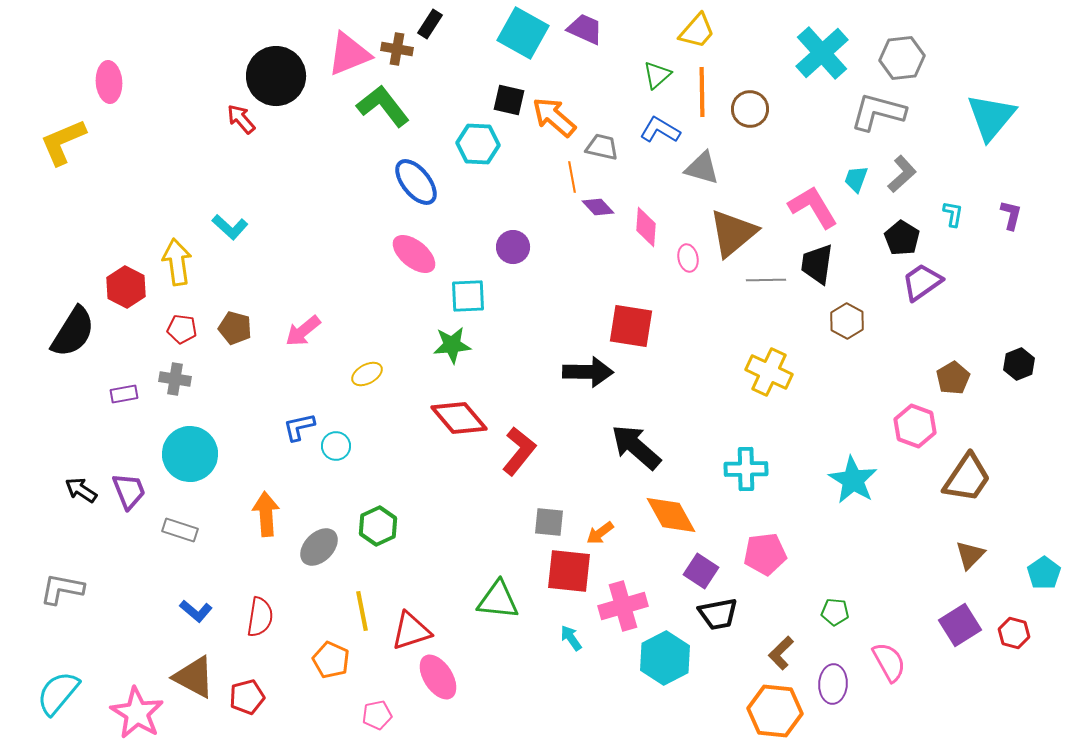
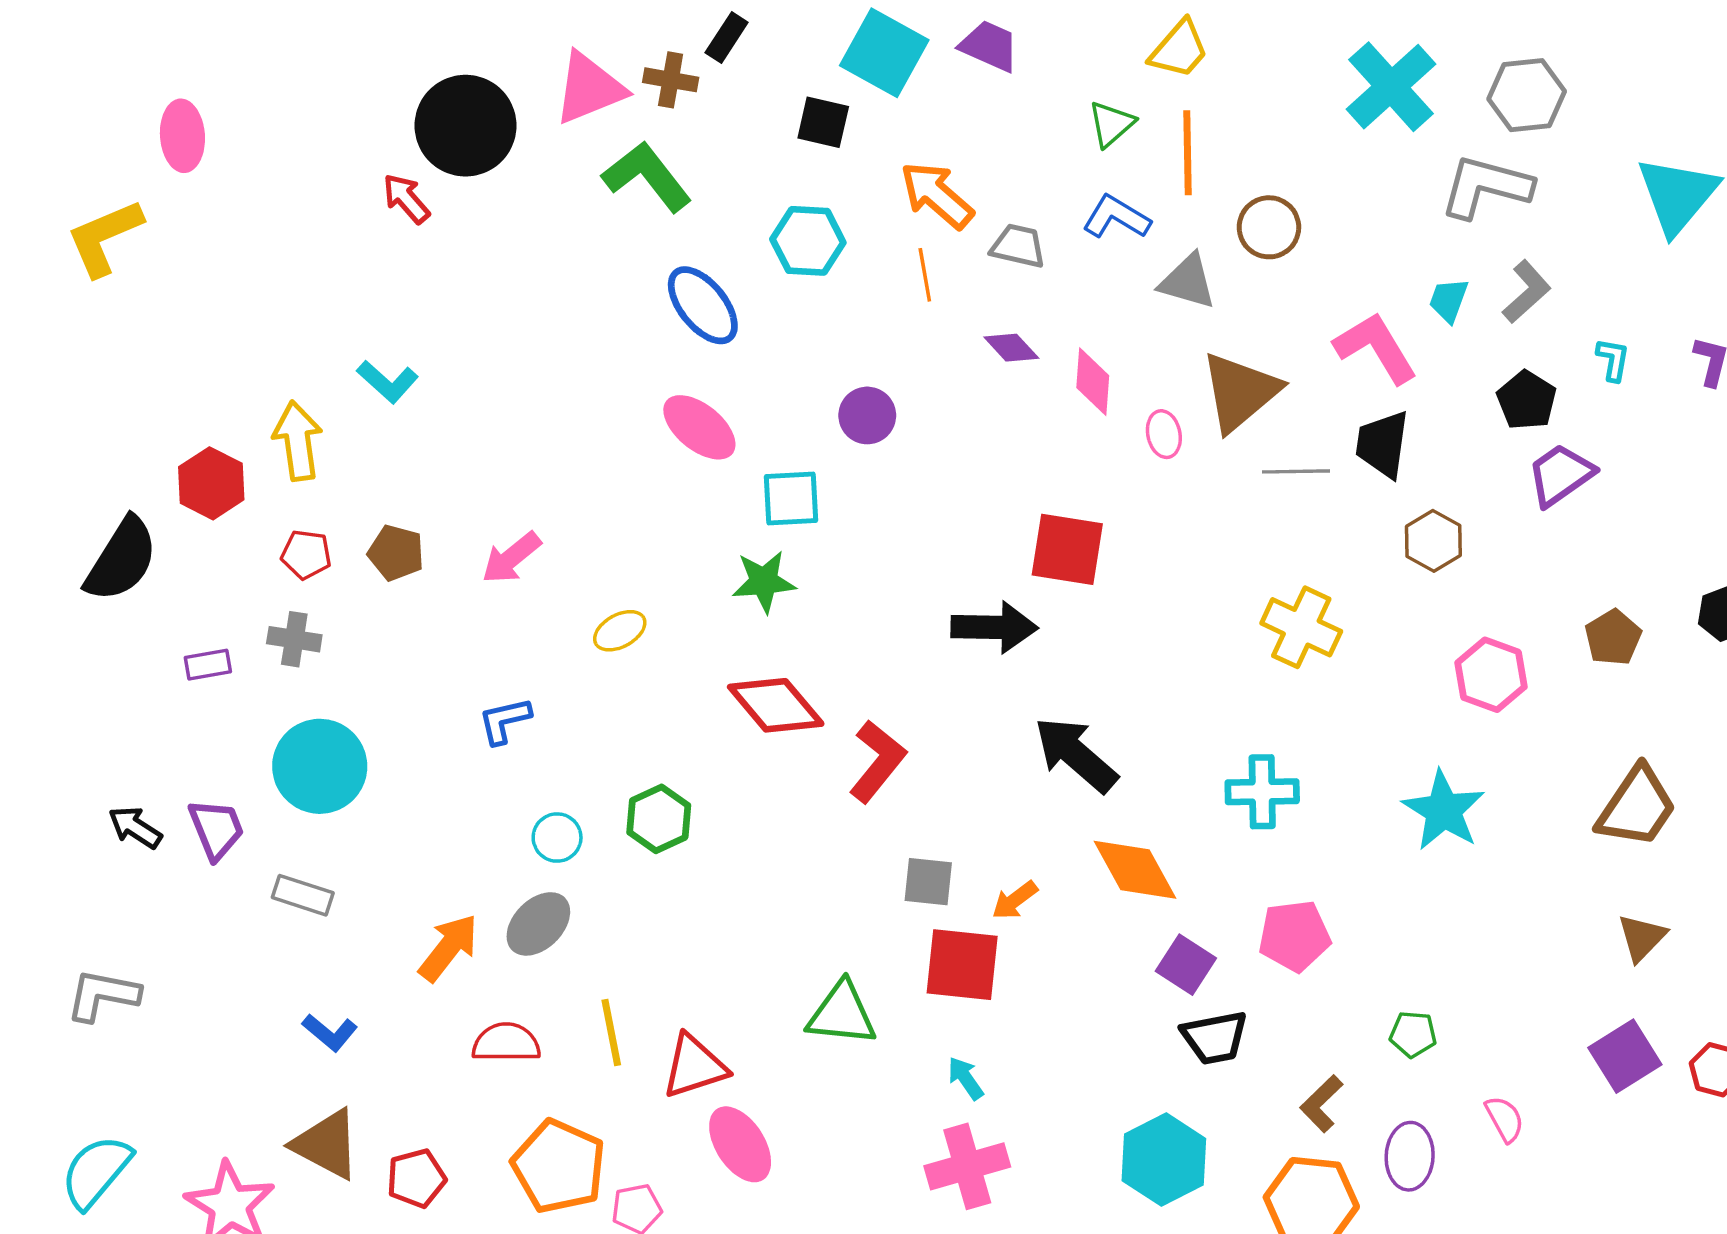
black square: (509, 100) -> (823, 122), moved
brown circle: (750, 109) -> (1269, 227), moved
orange line: (572, 177) -> (925, 275), moved
pink hexagon: (915, 426) -> (1491, 675), moved
cyan circle: (336, 446) -> (557, 838), moved
orange arrow: (266, 514) -> (449, 948), moved, turned 42
green hexagon: (378, 526) -> (659, 819), moved
pink cross: (623, 606) -> (967, 1166), moved
red semicircle: (260, 617) -> (506, 1043), moved, turned -99
cyan hexagon: (665, 658) -> (1164, 1160), moved
orange pentagon: (331, 660) -> (559, 1166), moved, size x1.5
pink semicircle: (889, 662) -> (1505, 1119), size x0.7

